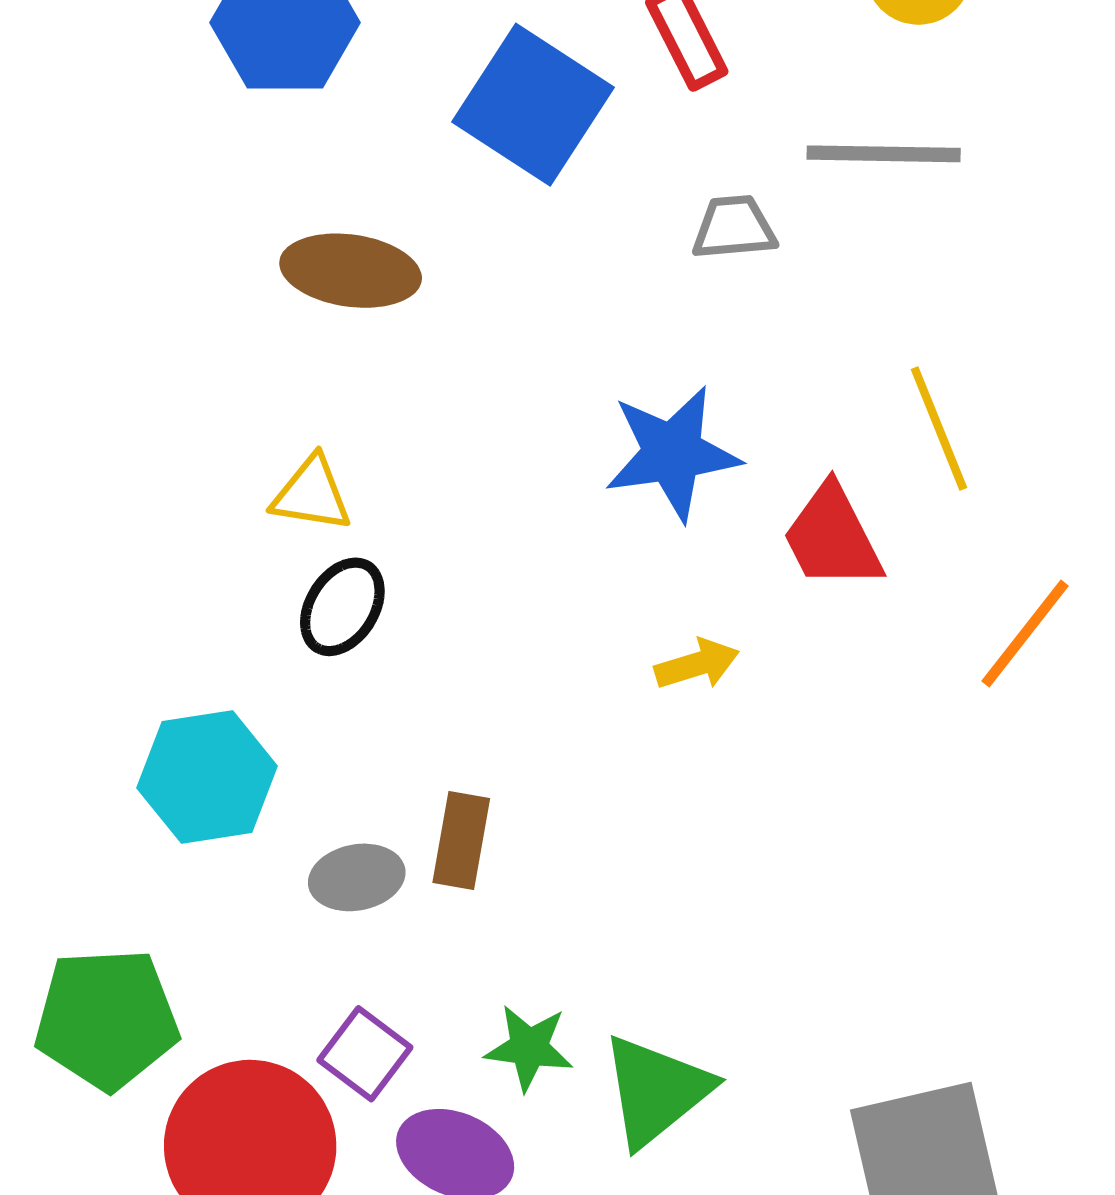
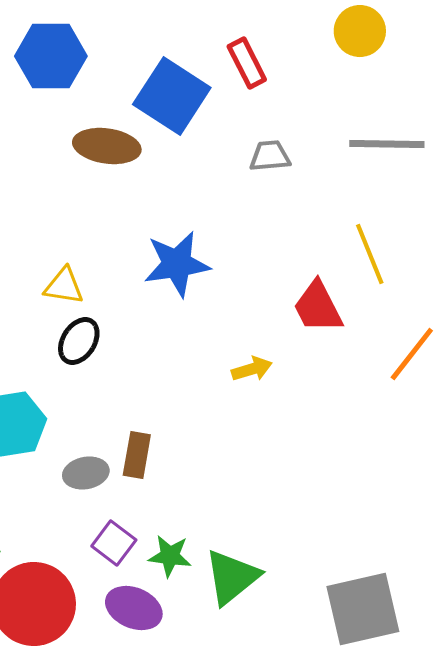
gray line: (884, 154) -> (387, 144), moved
brown ellipse: (351, 271) -> (107, 146), moved
blue star: (672, 453) -> (177, 264), moved
purple square: (365, 1054) -> (114, 543), moved

